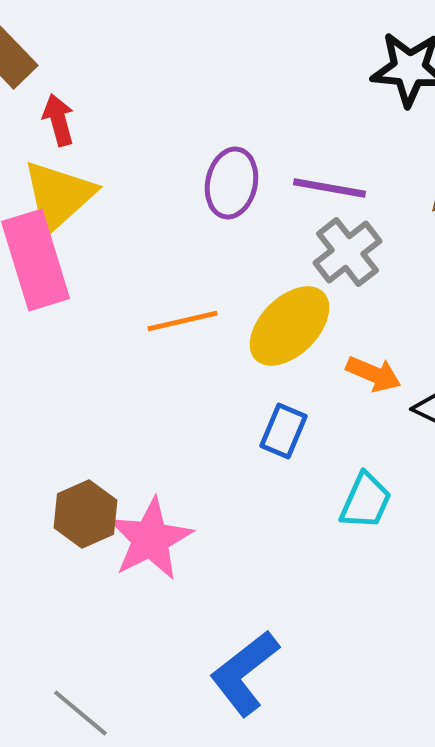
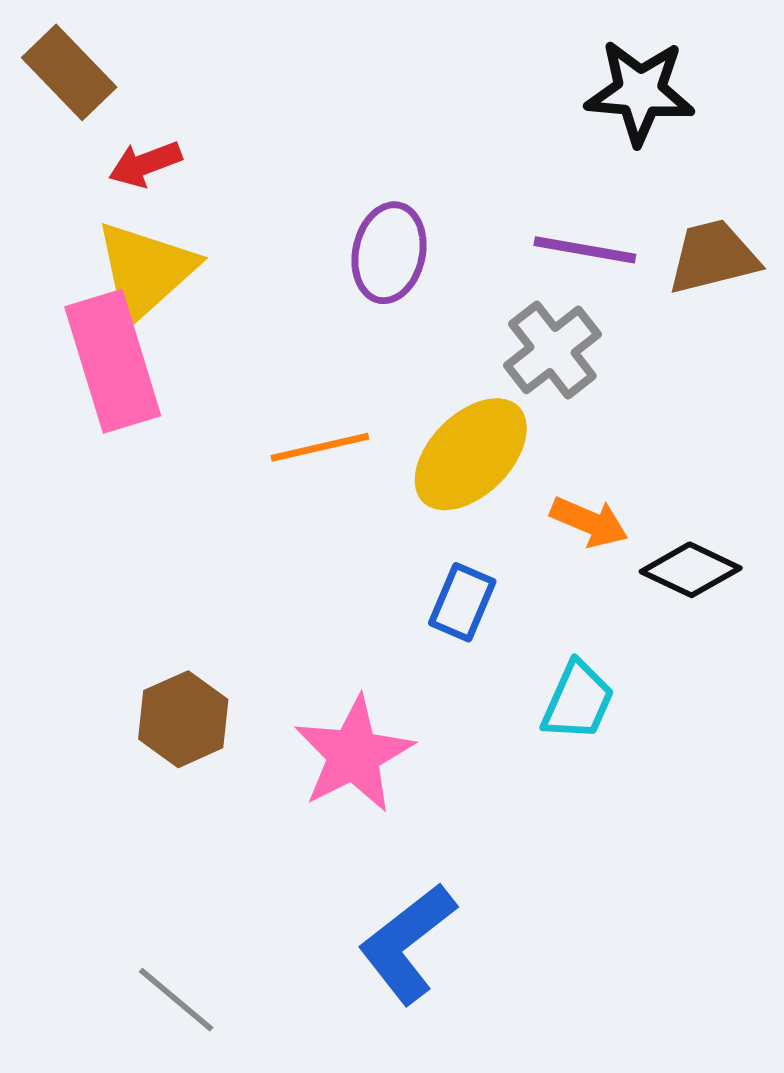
red arrow: (58, 120) -> (145, 164), turned -96
purple line: (329, 188) -> (585, 250), moved
pink star: (150, 539) -> (354, 754), moved

